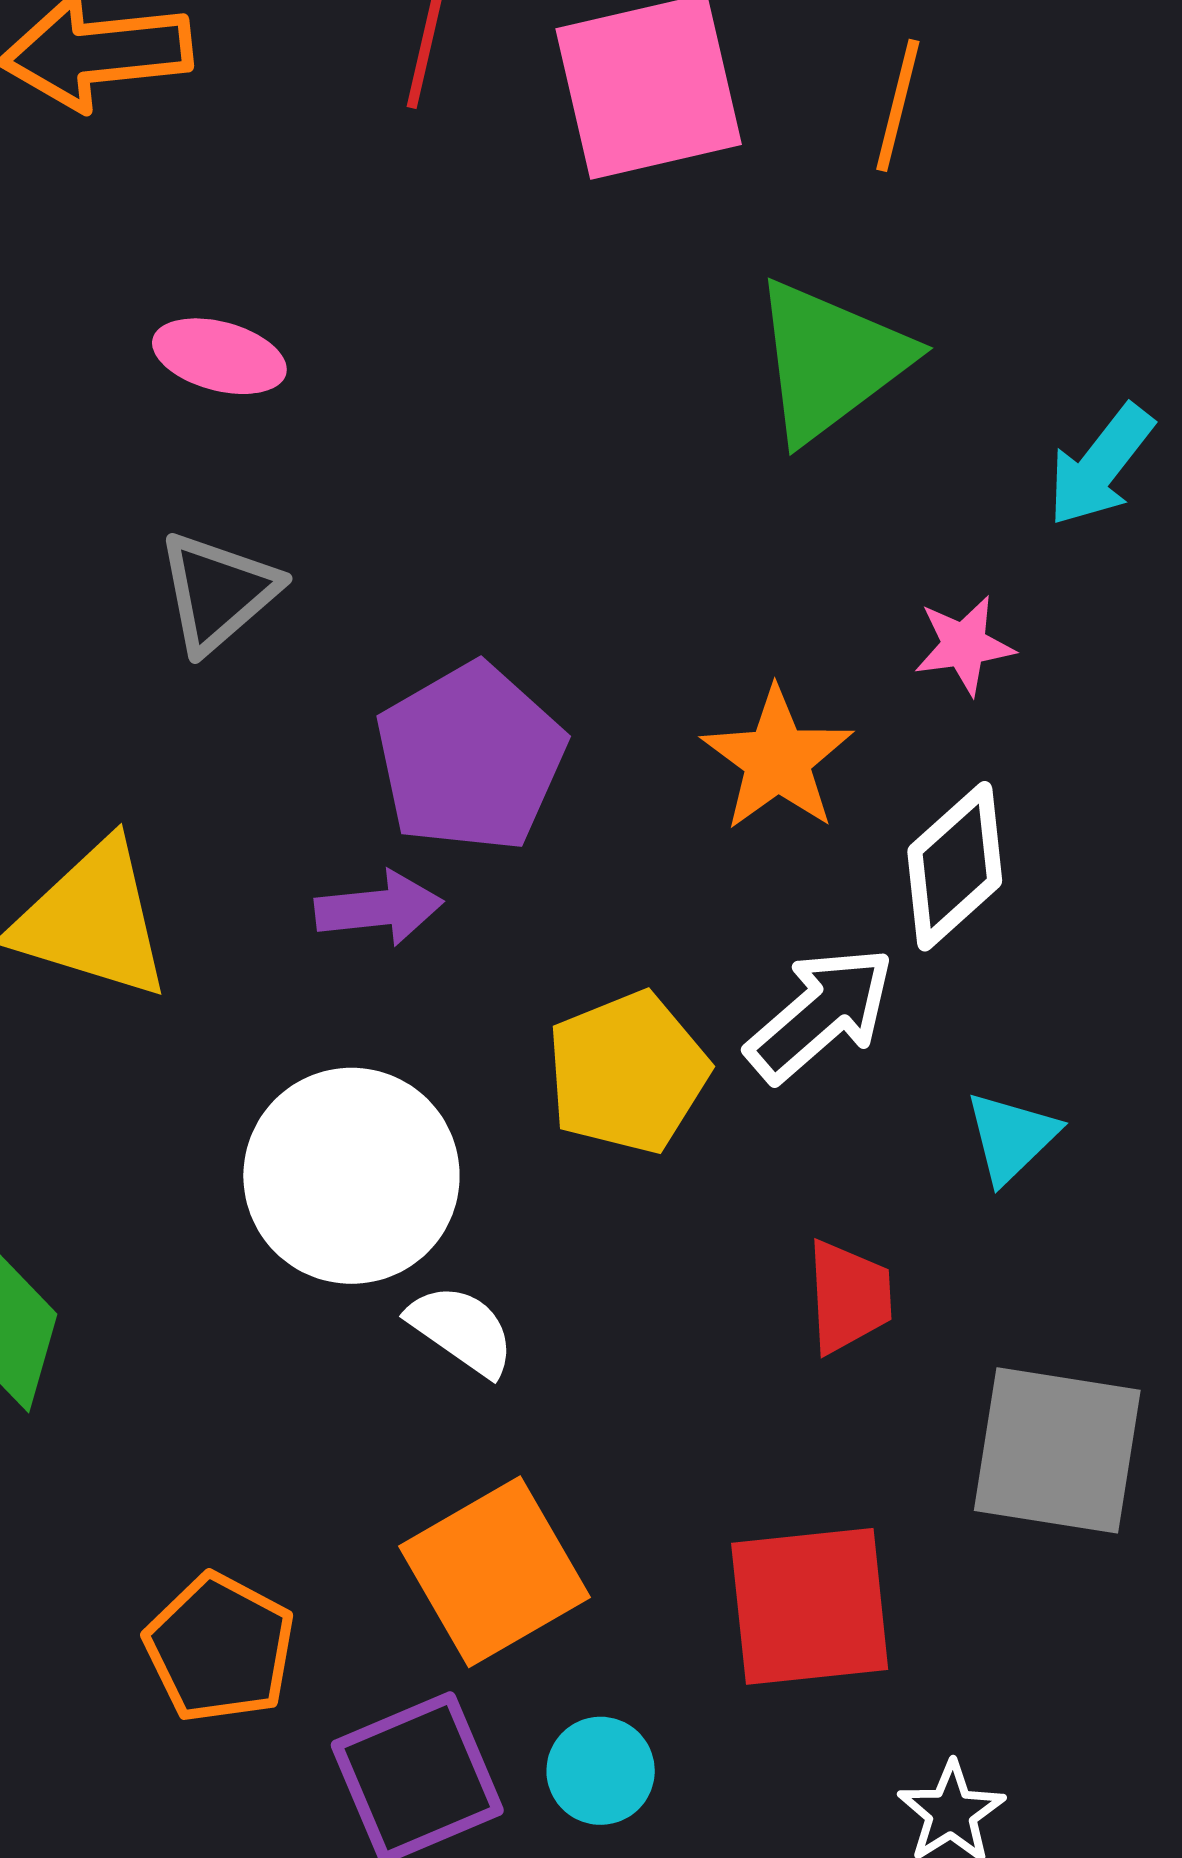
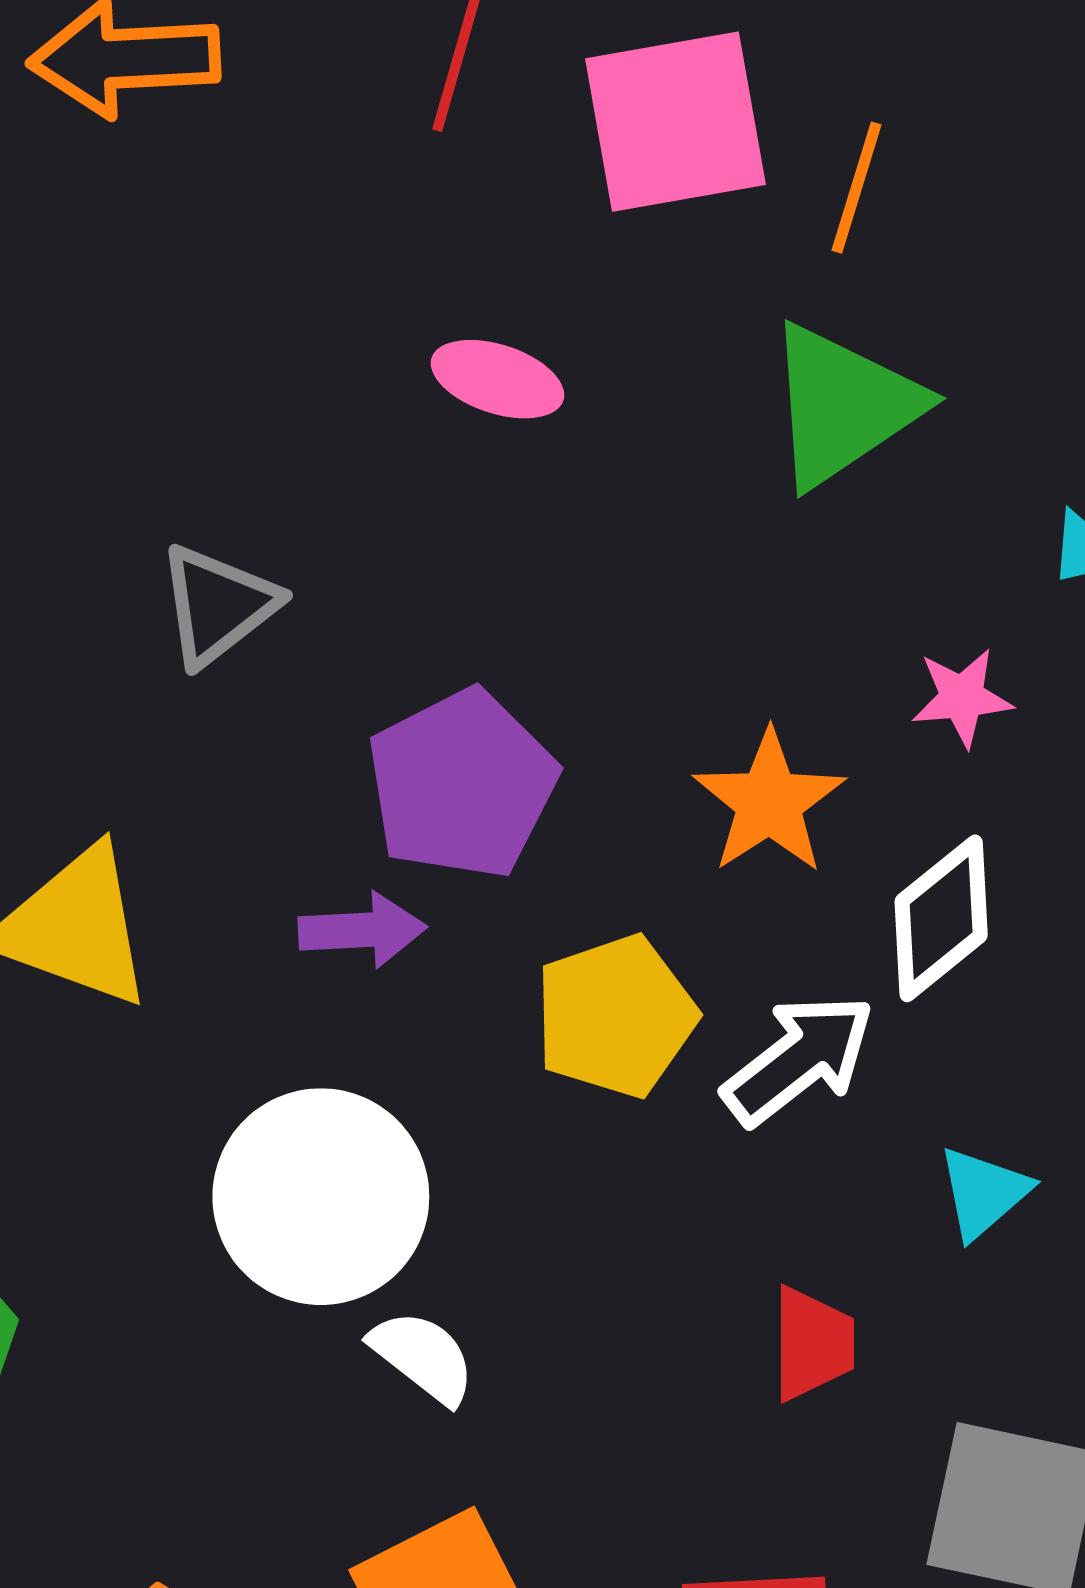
orange line: (898, 105) -> (856, 188), moved
pink ellipse: (219, 356) -> (497, 379), moved
yellow pentagon: (628, 1072) -> (615, 1016), moved

